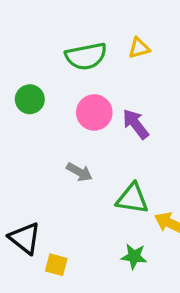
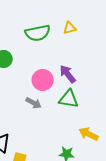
pink circle: (94, 112) -> (43, 80), moved
green triangle: (132, 198) -> (69, 99), moved

